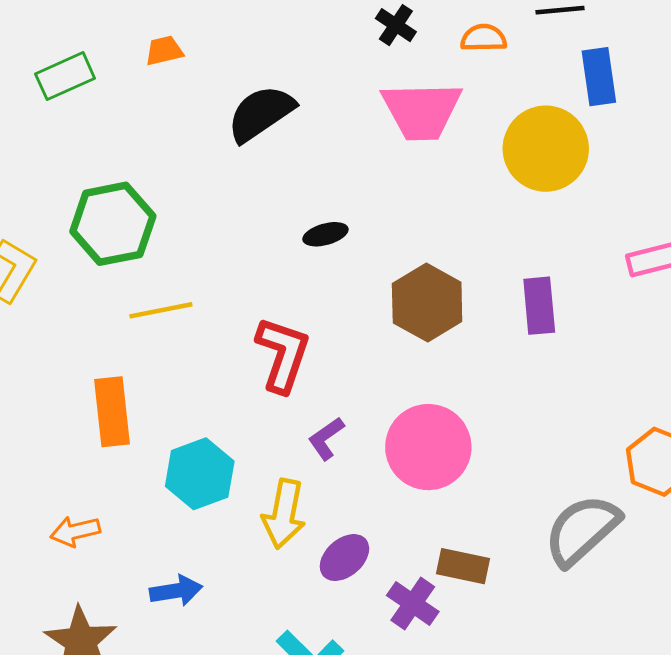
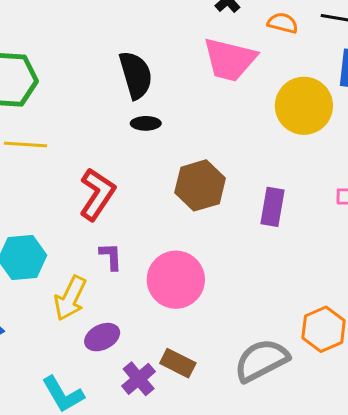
black semicircle: (261, 113) -> (136, 75), moved, turned 93
purple L-shape: (326, 438) -> (111, 256), turned 108

